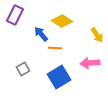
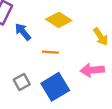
blue arrow: (41, 34) -> (23, 32), moved
gray square: (23, 69) -> (22, 82), moved

